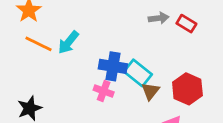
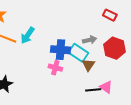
gray arrow: (159, 18) -> (90, 40), moved
red hexagon: (187, 89) -> (115, 48), moved

